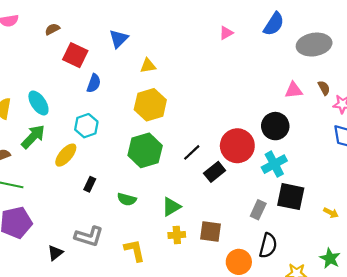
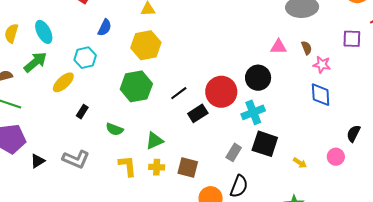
blue semicircle: (94, 83) -> (105, 28), moved
yellow L-shape: (135, 250) -> (128, 166), moved
black triangle: (55, 253) -> (38, 161), moved

